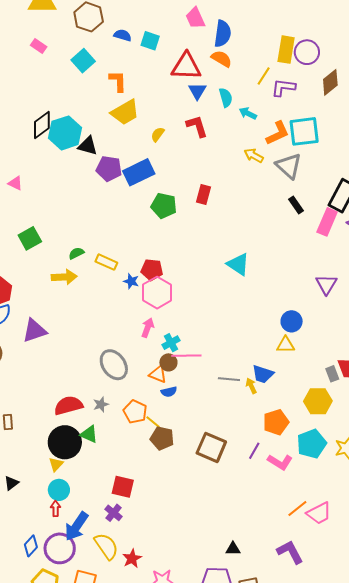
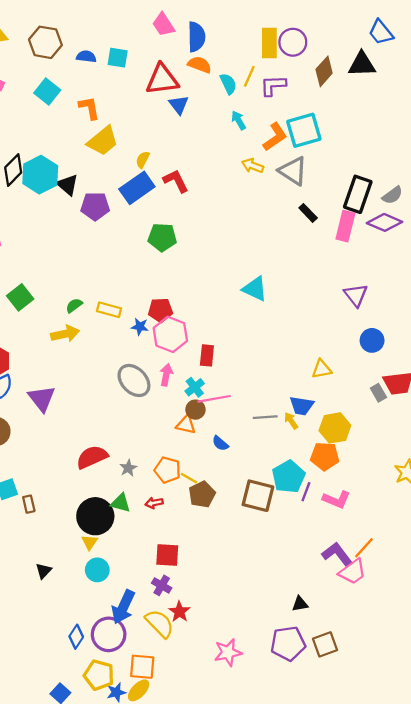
cyan semicircle: (226, 98) -> (228, 84), moved
cyan arrow: (248, 113) -> (239, 120), turned 42
red L-shape: (197, 126) -> (176, 181), moved
black triangle: (88, 146) -> (67, 185), turned 35
blue rectangle: (139, 172) -> (137, 188), moved
red rectangle: (204, 195) -> (207, 355), moved
blue circle: (292, 321) -> (372, 340), moved
purple triangle: (34, 331) -> (42, 398), turned -40
gray ellipse: (114, 365) -> (134, 380), moved
blue semicircle: (169, 392) -> (220, 443), moved, turned 63
yellow hexagon: (318, 401) -> (335, 428), moved
red semicircle: (68, 405) -> (92, 457), moved
orange pentagon: (276, 422) -> (325, 456), turned 30
brown pentagon: (162, 438) -> (202, 494), turned -30
cyan pentagon: (312, 444) -> (289, 477), moved
red arrow: (56, 509) -> (154, 503), moved, turned -91
pink trapezoid: (319, 513) -> (353, 572), moved
purple L-shape: (290, 552) -> (337, 554), moved
red star: (132, 558) -> (179, 612), moved

